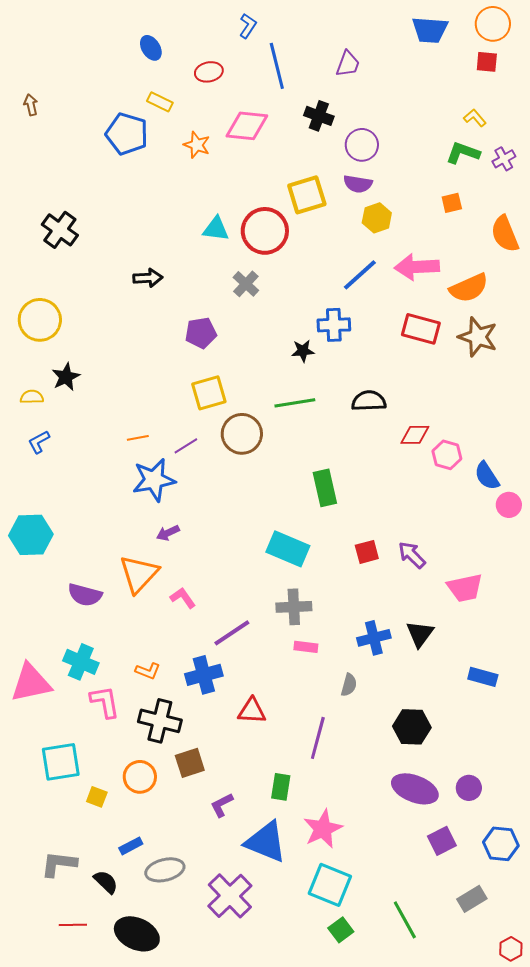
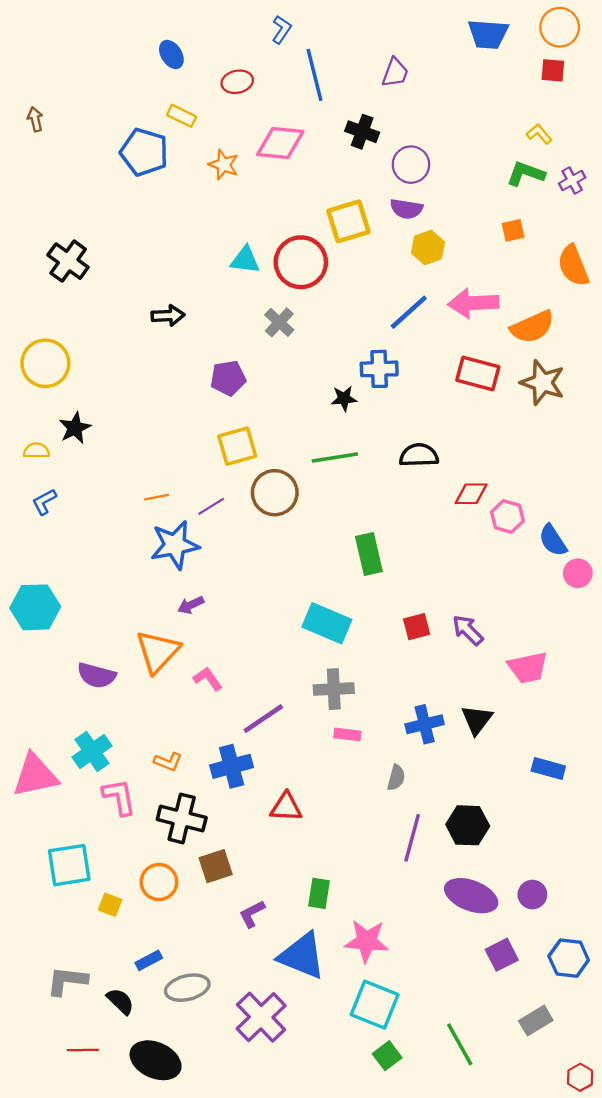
cyan cross: (81, 662) -> (92, 751), turned 32
purple line: (318, 738) -> (412, 838), moved
pink star: (323, 829) -> (367, 941), turned 30

